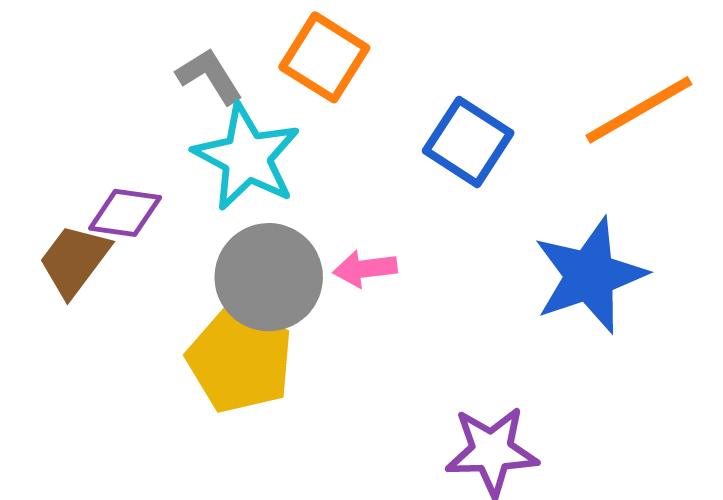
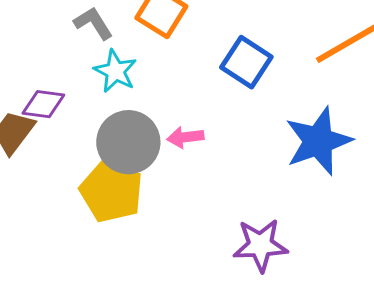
cyan star: (247, 157) -> (115, 71), size x0.7

